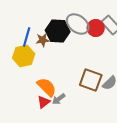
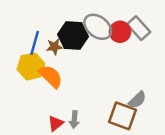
brown square: (91, 80) -> (122, 116), moved
orange semicircle: (47, 87) -> (51, 76), moved
gray arrow: (59, 99) -> (74, 120), turned -48

